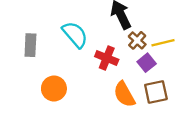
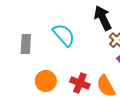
red cross: (107, 58) -> (80, 83), moved

